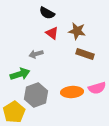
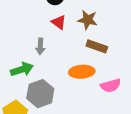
gray arrow: (36, 54) -> (40, 46), turned -72
orange ellipse: (72, 92) -> (82, 72), moved

